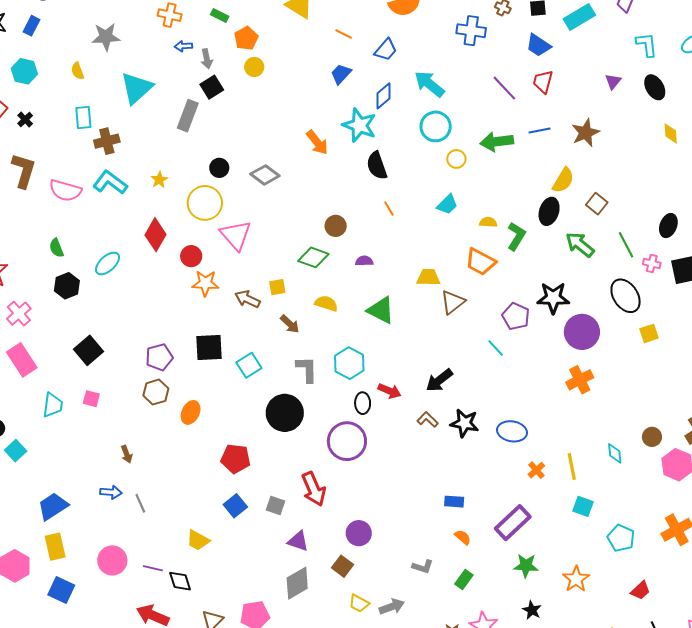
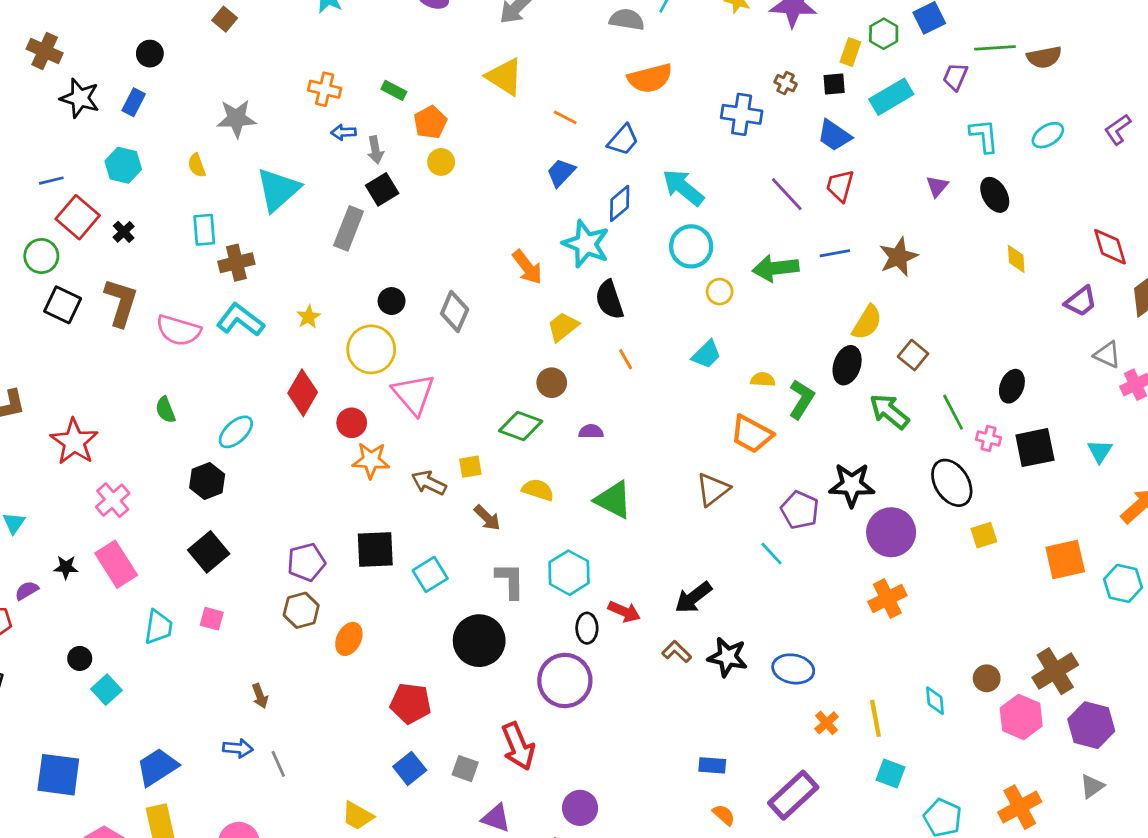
gray diamond: (265, 175) -> (455, 311), turned 76
yellow trapezoid: (428, 277) -> (563, 327), moved, turned -40
black hexagon: (67, 286) -> (207, 481), moved

